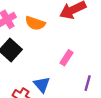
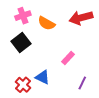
blue triangle: (42, 85) -> (43, 77), turned -35

